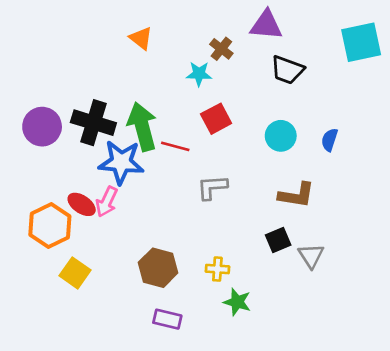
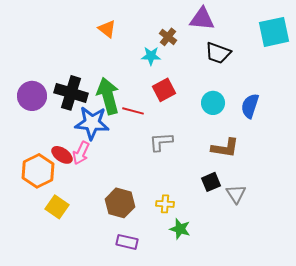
blue semicircle: (330, 140) -> (250, 106), size x1.4

